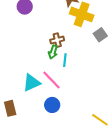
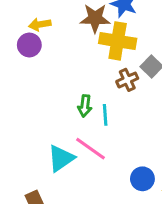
brown cross: (57, 40) -> (127, 80), moved
blue circle: (52, 105) -> (142, 179), moved

